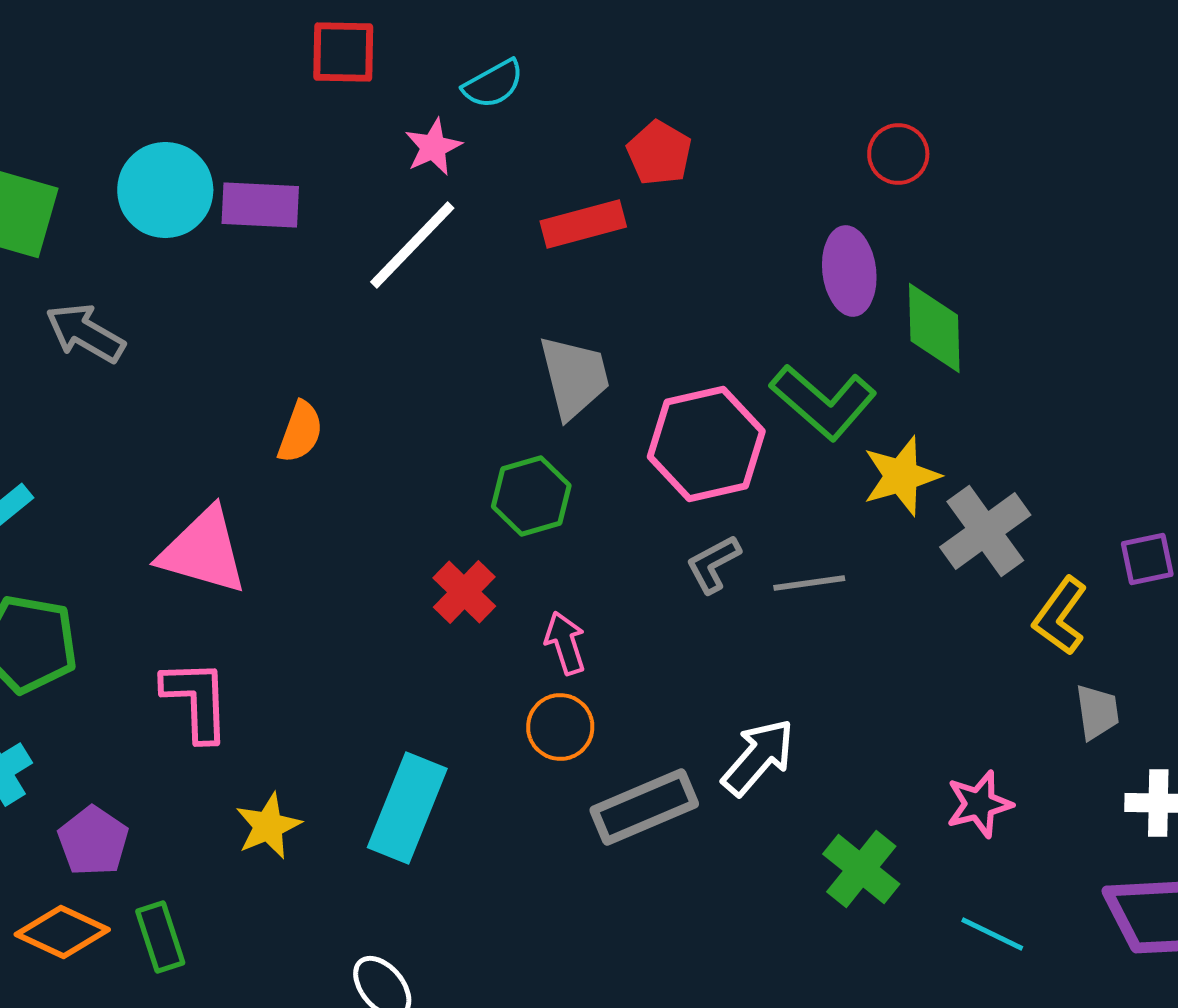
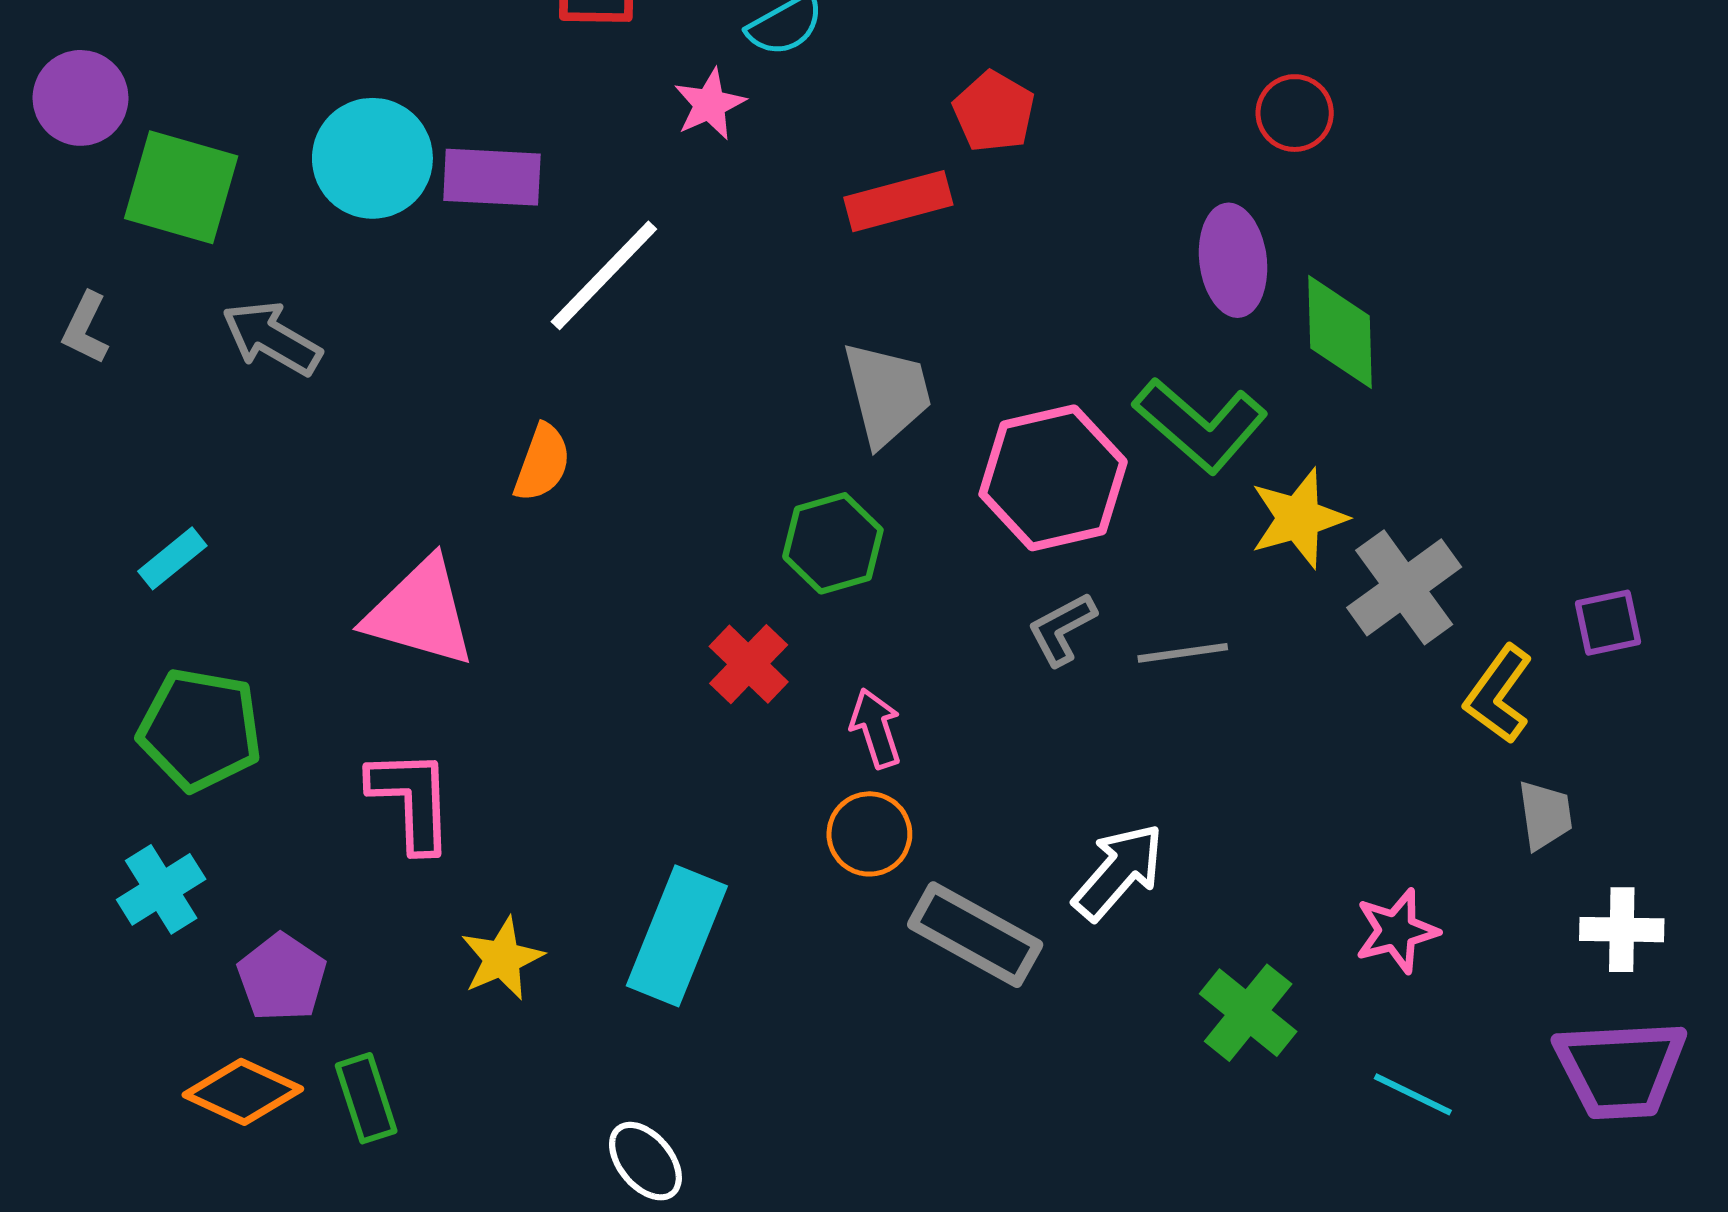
white line: (412, 245) -> (604, 275), moved
gray rectangle: (644, 807) -> (975, 935), turned 52

